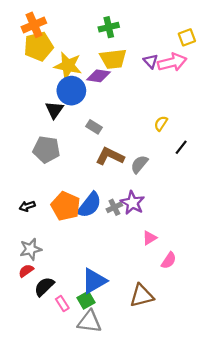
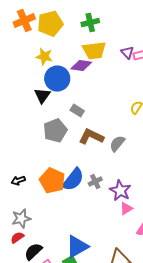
yellow pentagon: (39, 46) -> (50, 24), moved
yellow star: (68, 66) -> (44, 57), moved, size x0.7
gray pentagon: (46, 150) -> (55, 131), moved, turned -30
purple star: (133, 203) -> (120, 191), moved

